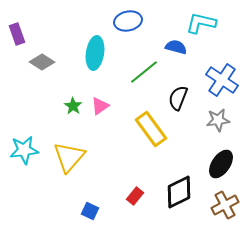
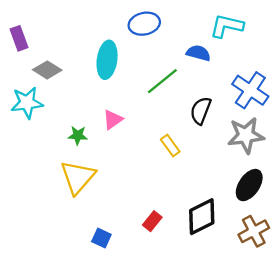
green star: (73, 106) -> (78, 135), moved, turned -30
gray star: (218, 120) -> (246, 135), size x1.4
yellow rectangle: (151, 129) -> (170, 146), size x0.6
cyan star: (24, 150) -> (27, 103), moved

